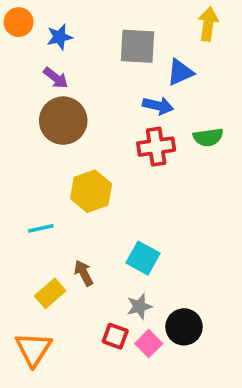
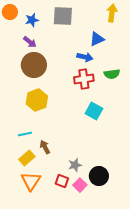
gray square: (138, 46) -> (63, 16), moved
yellow hexagon: (91, 191) -> (37, 100), moved
cyan line: (41, 228) -> (25, 134), moved
cyan square: (143, 258) -> (94, 111), moved
orange triangle: (33, 349) -> (31, 181), moved

